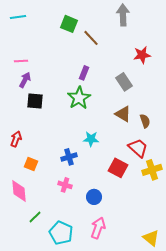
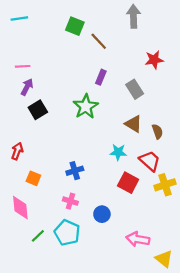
purple rectangle: (84, 73) -> (101, 77), moved
black square: (35, 101) -> (38, 110), turned -36
cyan star: (91, 139) -> (118, 152), moved
pink arrow: (98, 228) -> (138, 239), moved, turned -100
cyan pentagon: (61, 233) -> (67, 233), moved

